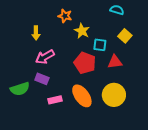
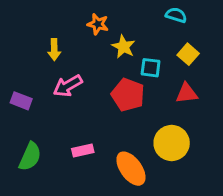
red triangle: (115, 62) -> (187, 93), moved
purple rectangle: (42, 79) -> (21, 101), moved
green semicircle: (20, 89) -> (30, 157), moved, turned -48
orange ellipse: (82, 96) -> (131, 169), moved

